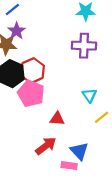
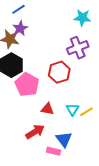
purple cross: (84, 46) -> (78, 48), turned -30
red hexagon: (32, 71) -> (59, 72), moved
cyan triangle: (89, 95) -> (72, 109), moved

